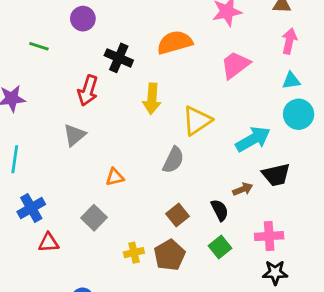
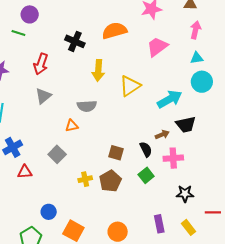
purple circle: (83, 19) -> (30, 14), moved
red arrow: (88, 91) -> (41, 64), moved
gray semicircle: (173, 160) -> (87, 106), moved, turned 60
brown square: (177, 215) -> (116, 153), turned -35
pink cross: (269, 236) -> (173, 158), moved

